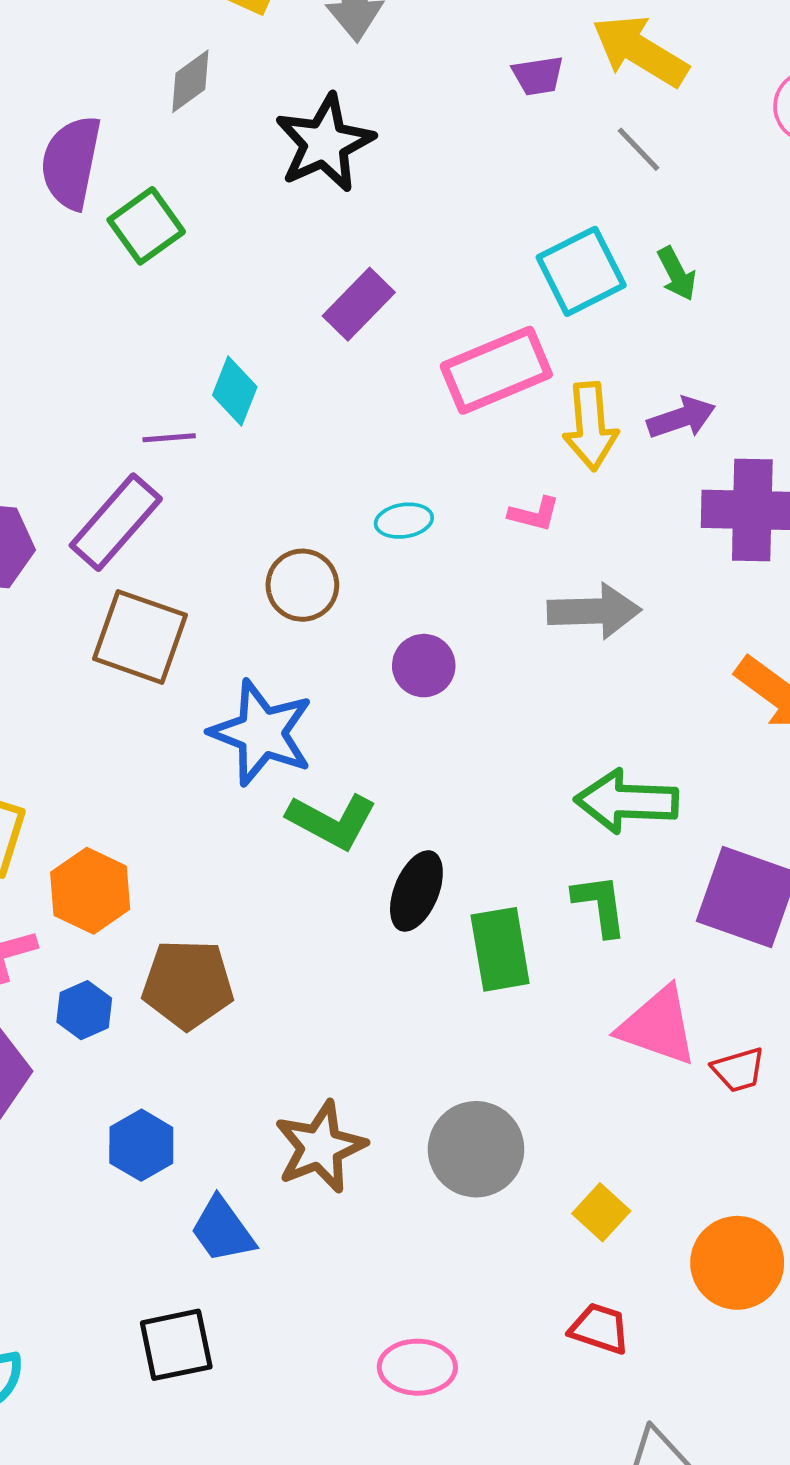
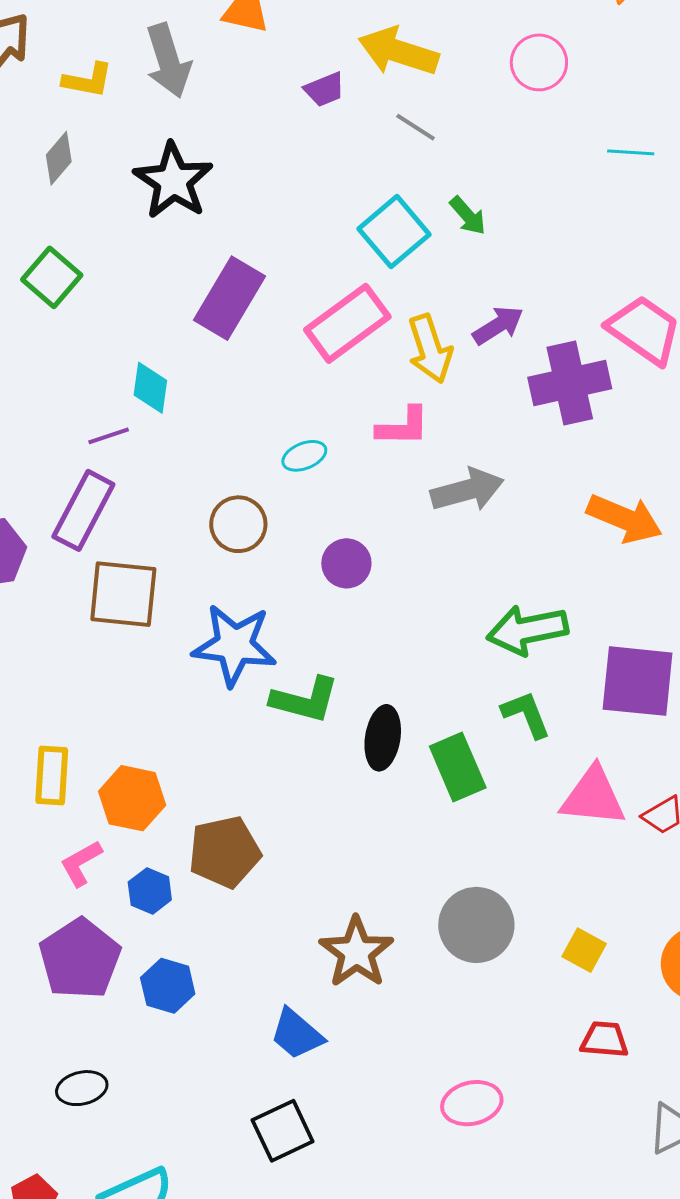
purple rectangle: (359, 304) -> (229, 298), size x1.4
pink L-shape: (534, 514) -> (403, 427), size x1.4
blue hexagon: (141, 1145) -> (168, 986), moved

